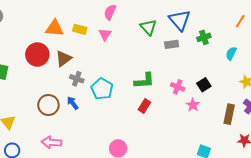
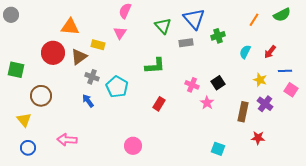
yellow rectangle: (80, 29) -> (98, 45), moved
green L-shape: (144, 81) -> (155, 66), moved
brown circle: (48, 105) -> (41, 96), moved

